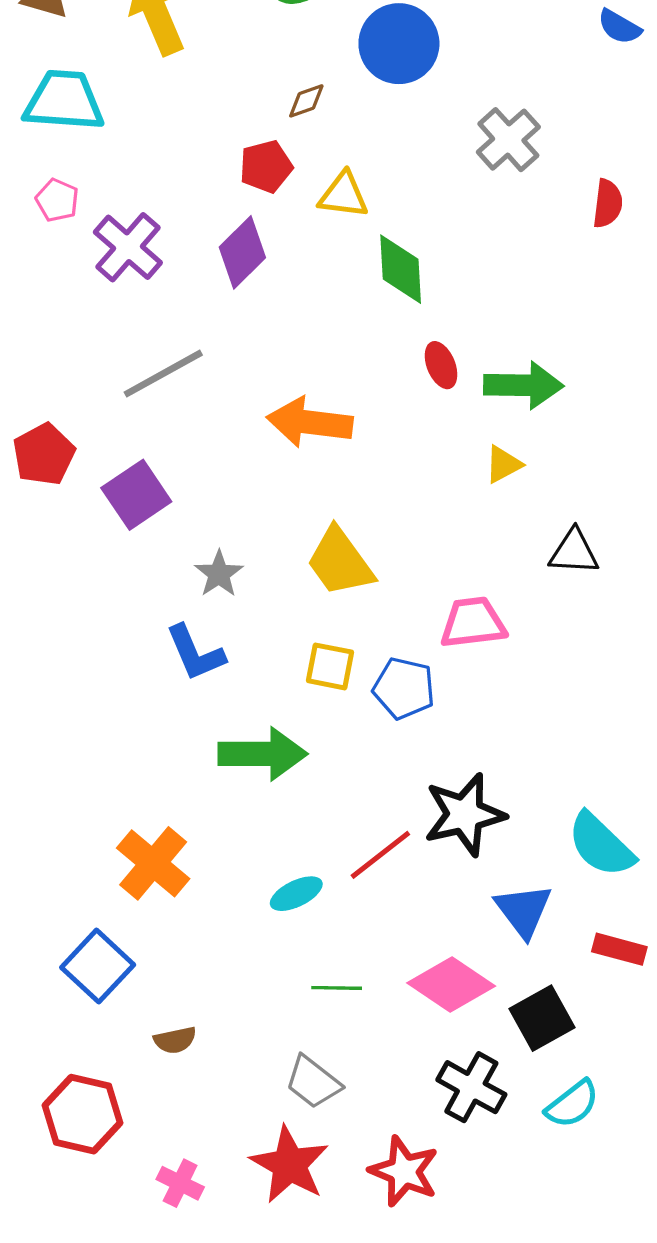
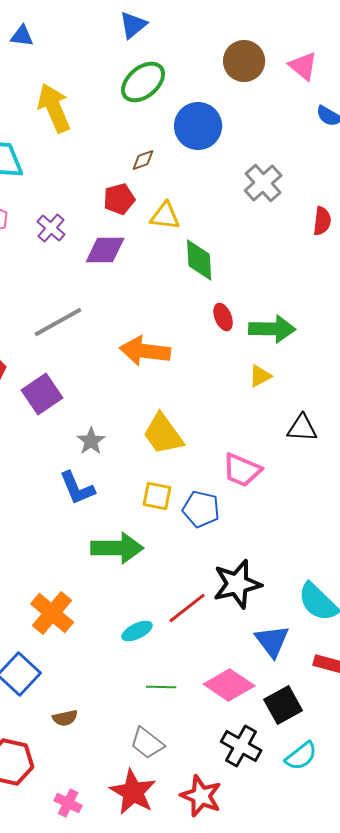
purple cross: (128, 247) -> (51, 228), moved, size x0.7
purple diamond: (242, 252) -> (105, 250), turned 45
pink trapezoid: (473, 623) -> (242, 470), turned -150

